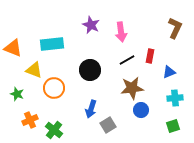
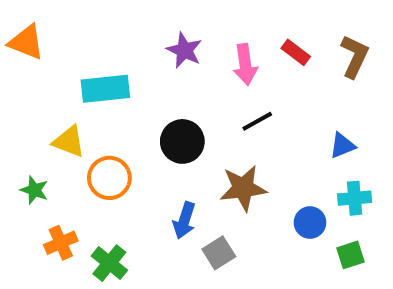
orange triangle: (13, 48) -> (26, 42), moved
red rectangle: (150, 56) -> (296, 52), moved, turned -64
brown star: (132, 88) -> (243, 188), moved
blue circle: (141, 110) -> (310, 223), moved

